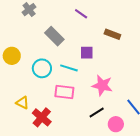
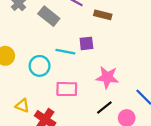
brown rectangle: (112, 34) -> (103, 15), moved
gray rectangle: (54, 36) -> (49, 16), moved
cyan line: (69, 68) -> (65, 52), moved

